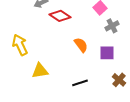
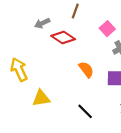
black line: (80, 83) -> (85, 111), turned 63

